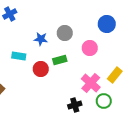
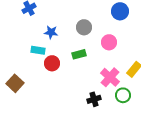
blue circle: (107, 24) -> (120, 11), moved
blue star: (41, 39) -> (51, 32), moved
red circle: (41, 69) -> (52, 63), moved

